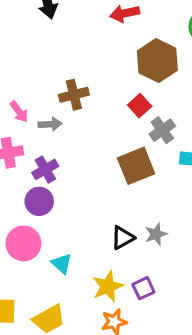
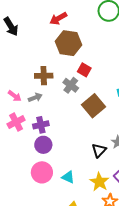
brown hexagon: (157, 61) -> (69, 43), moved
brown cross: (74, 95) -> (44, 76), turned 30
gray cross: (162, 130) -> (71, 85), moved
purple cross: (45, 169) -> (41, 125), turned 35

